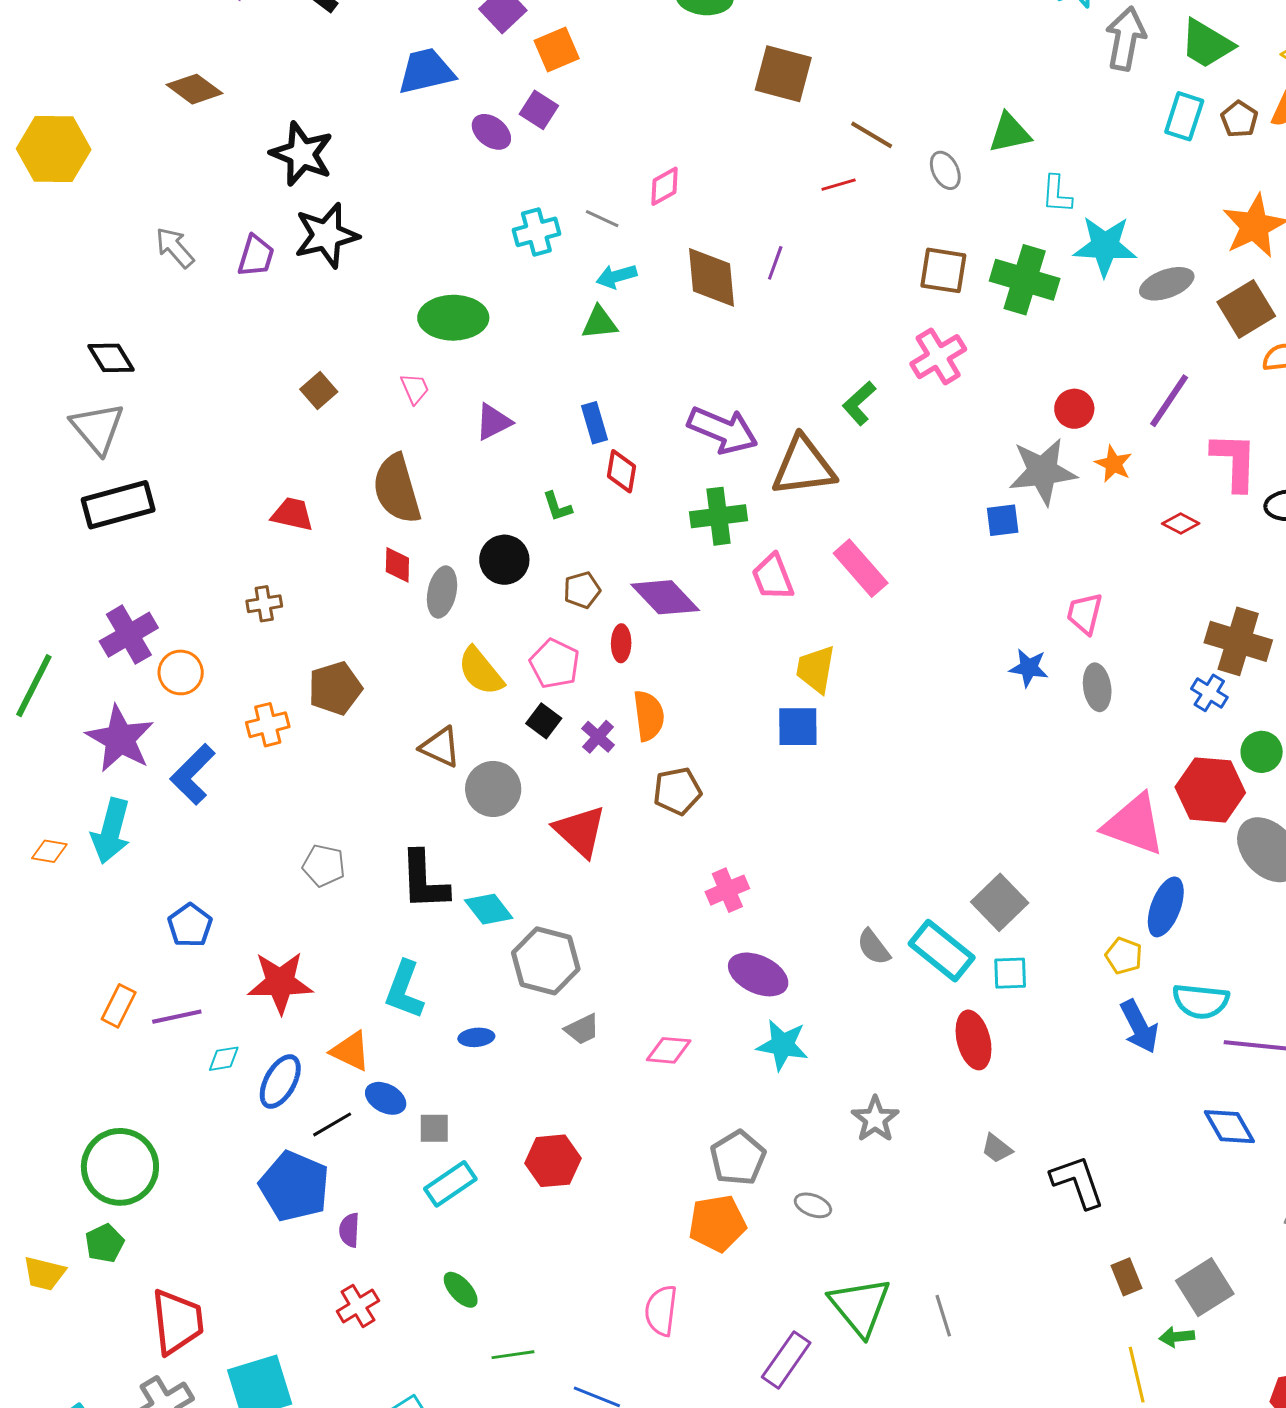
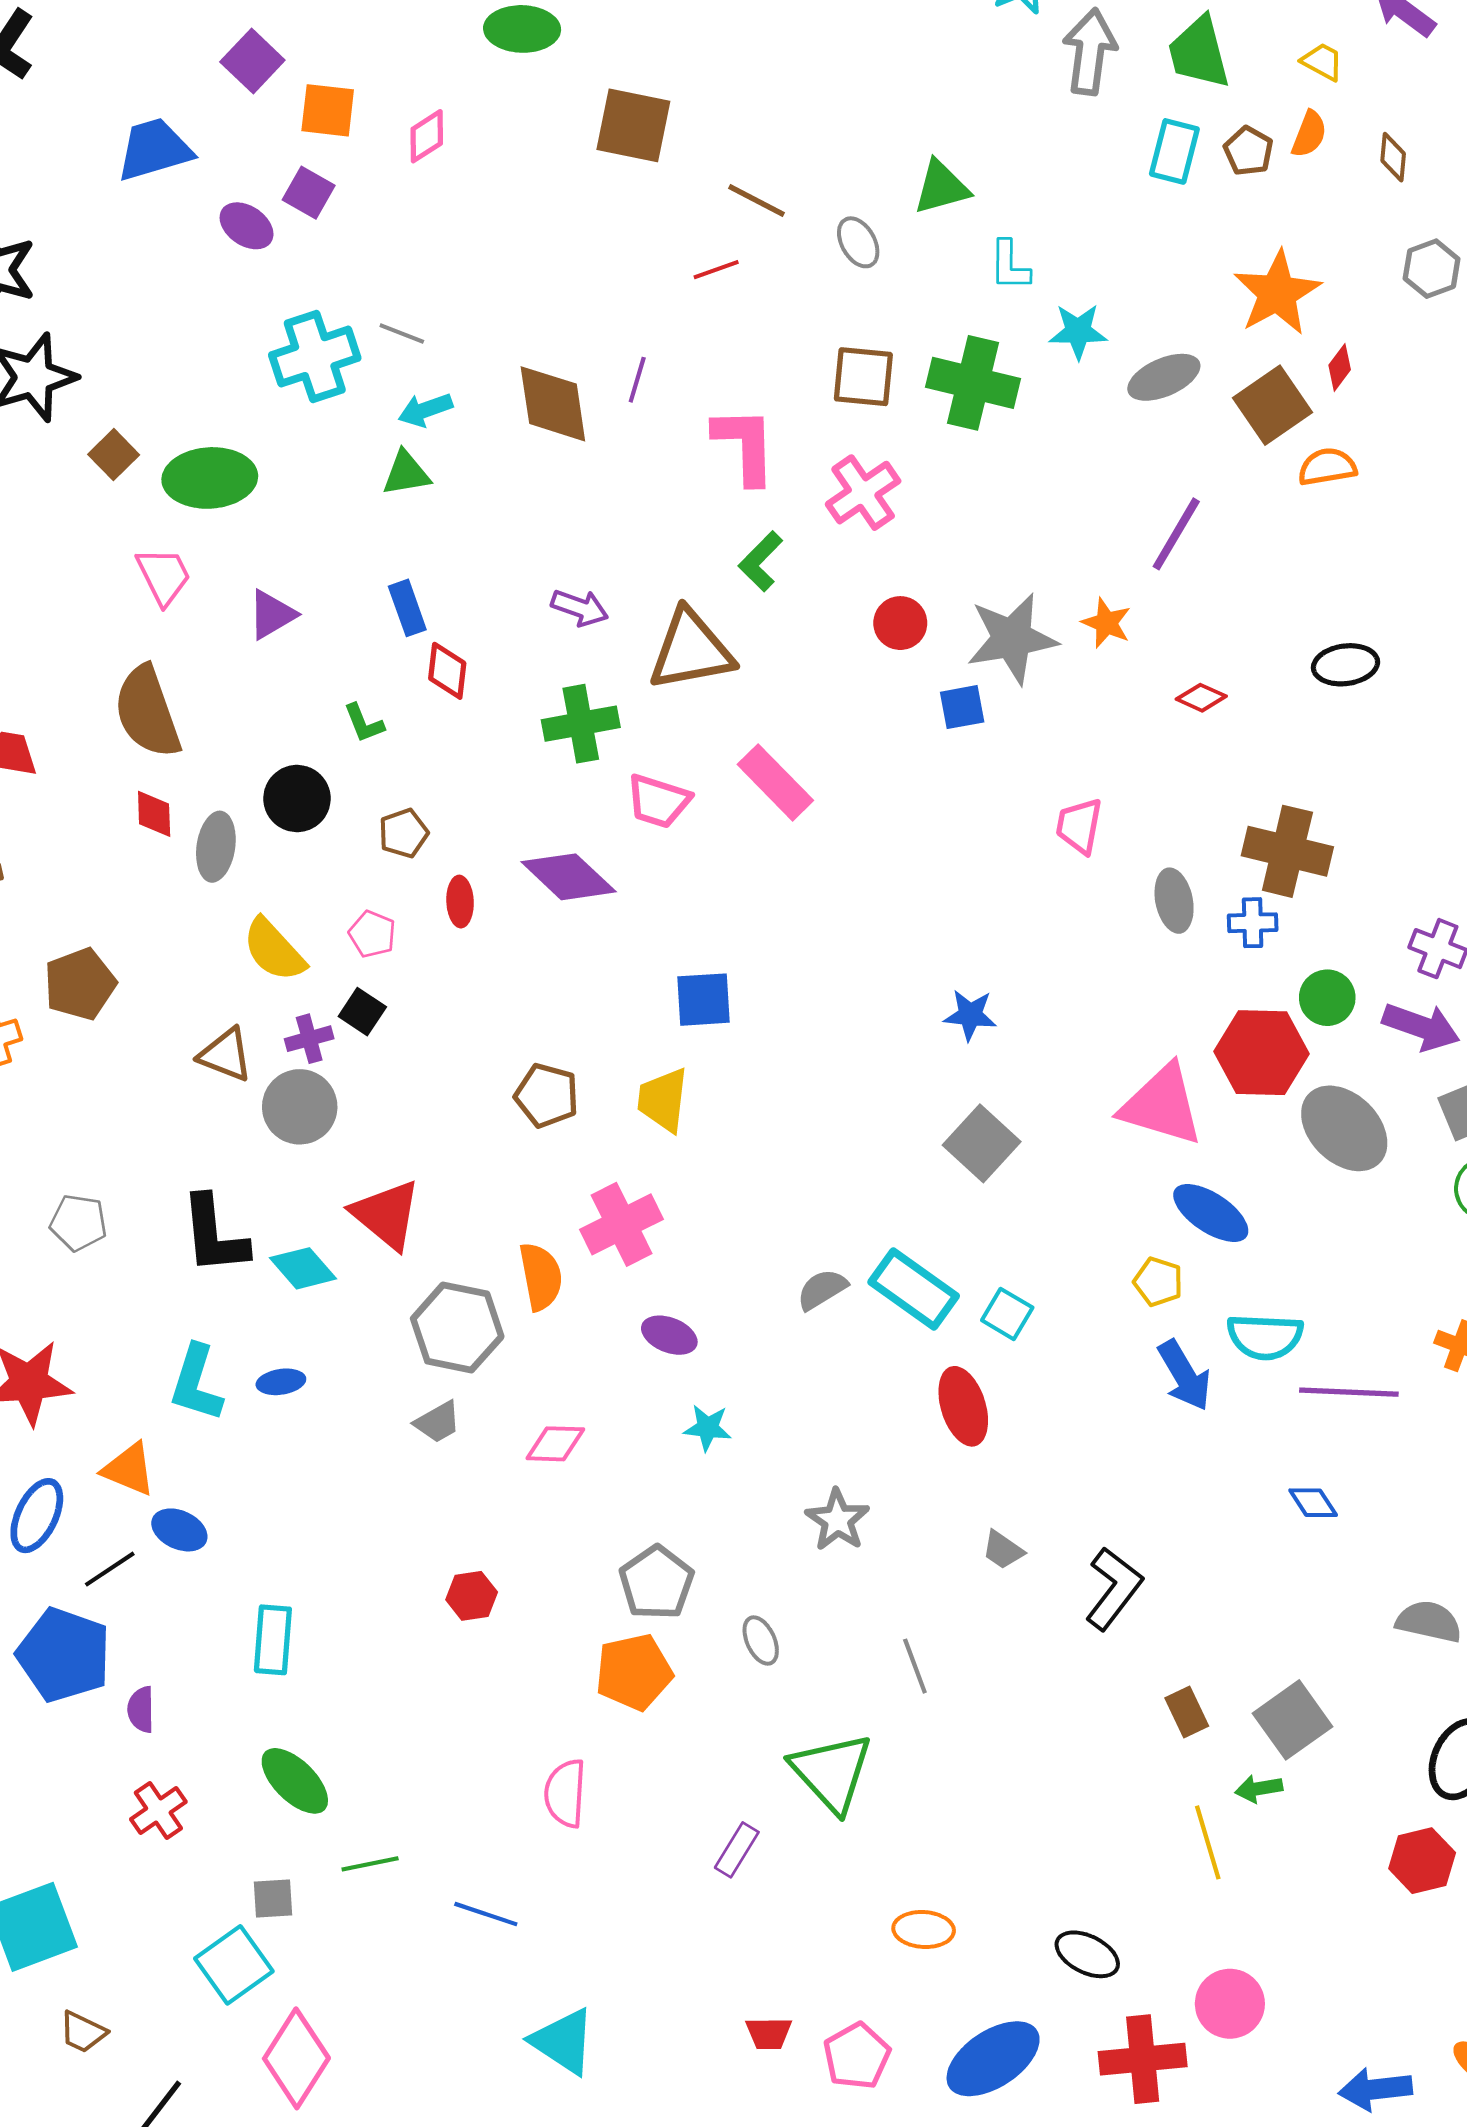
green trapezoid: (1207, 44) -> (1199, 53), turned 48
orange square: (557, 49) -> (328, 110), turned 33
pink diamond: (665, 186) -> (427, 136), moved
cyan cross: (536, 232) -> (315, 357), size x1.4
cyan star: (1105, 246) -> (1078, 331), size x0.7
pink trapezoid: (415, 389) -> (164, 576), size x1.4
brown square: (319, 391) -> (114, 455), moved
red circle: (1074, 409) -> (900, 623), moved
purple arrow: (723, 430) -> (580, 608), size x0.6
pink L-shape: (1234, 461) -> (745, 445), moved
pink trapezoid: (773, 577) -> (658, 801), turned -48
purple diamond: (665, 597) -> (569, 877), moved
pink pentagon: (555, 664) -> (372, 934), size x0.7
blue star: (1029, 668) -> (970, 1015), moved
yellow trapezoid: (816, 669) -> (663, 1100), moved
gray ellipse: (1097, 687) -> (1174, 901), moved
blue cross: (1209, 693) -> (1253, 923), turned -30
orange semicircle: (649, 716) -> (541, 1277), moved
purple cross: (598, 737) -> (309, 1039), moved, turned 36
brown pentagon: (677, 791) -> (547, 1095), turned 30
red triangle: (580, 831) -> (386, 1215), moved
pink cross: (727, 890) -> (622, 1224), size x1.4
gray square: (1000, 902) -> (982, 1143), moved
blue ellipse: (1166, 907) -> (1211, 1213), turned -74
gray semicircle: (874, 947) -> (822, 1289), turned 99
gray hexagon: (546, 961) -> (457, 1328), moved
cyan square: (1010, 973) -> (1007, 1314), turned 36
purple ellipse: (758, 974) -> (669, 1335), size x0.7
blue ellipse: (476, 1037) -> (281, 1382), moved
cyan star: (783, 1045) -> (708, 1428), size x0.7
blue diamond: (1229, 1127) -> (1313, 1503), size x0.7
gray square: (434, 1128) -> (273, 1898), moved
red hexagon: (553, 1161) -> (472, 1596), moved, size x0.7
black L-shape: (1078, 1182) -> (1114, 1588), turned 60
cyan rectangle: (450, 1184) -> (273, 1640), turned -48
gray ellipse: (813, 1205) -> (761, 1640), turned 48
green ellipse: (461, 1290) -> (295, 1781), size x1.4
gray line: (943, 1316) -> (915, 1666), moved
purple rectangle: (786, 1360) -> (737, 1850), size x0.7

